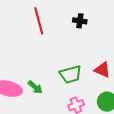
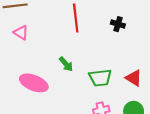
green arrow: (35, 87) -> (66, 64), moved

